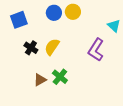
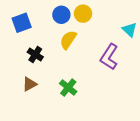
yellow semicircle: (52, 47) -> (68, 40), moved
brown triangle: (40, 80) -> (30, 84), moved

